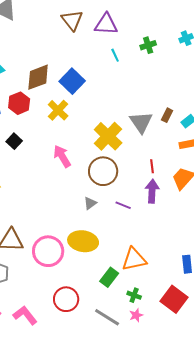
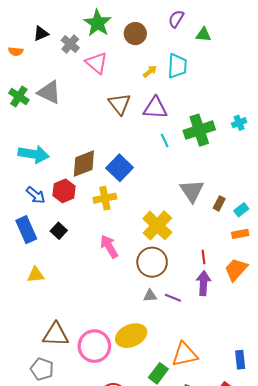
green cross: (148, 45) -> (199, 130), size x1.8
yellow cross: (58, 110) -> (105, 198), turned 35
gray triangle: (141, 122) -> (192, 191), moved
gray triangle: (90, 203) -> (150, 296), moved, turned 32
yellow ellipse: (83, 241) -> (131, 336), turned -32

